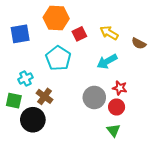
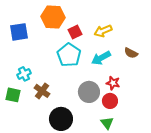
yellow arrow: (109, 33) -> (103, 31), turned -54
brown semicircle: (139, 43) -> (131, 53), moved
cyan pentagon: (58, 58) -> (69, 55), moved
black circle: (33, 120) -> (61, 119), moved

